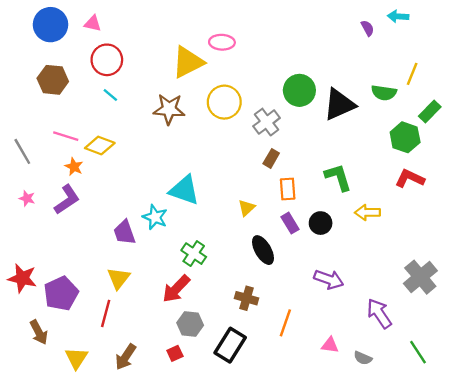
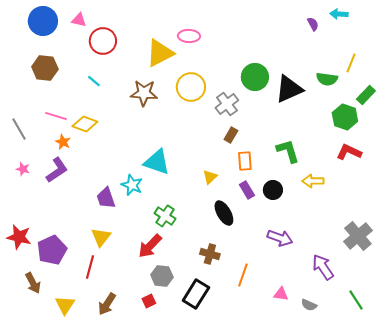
red circle: (107, 60) -> (103, 41), moved

